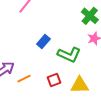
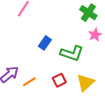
yellow triangle: (80, 85) -> (85, 83), turned -36

